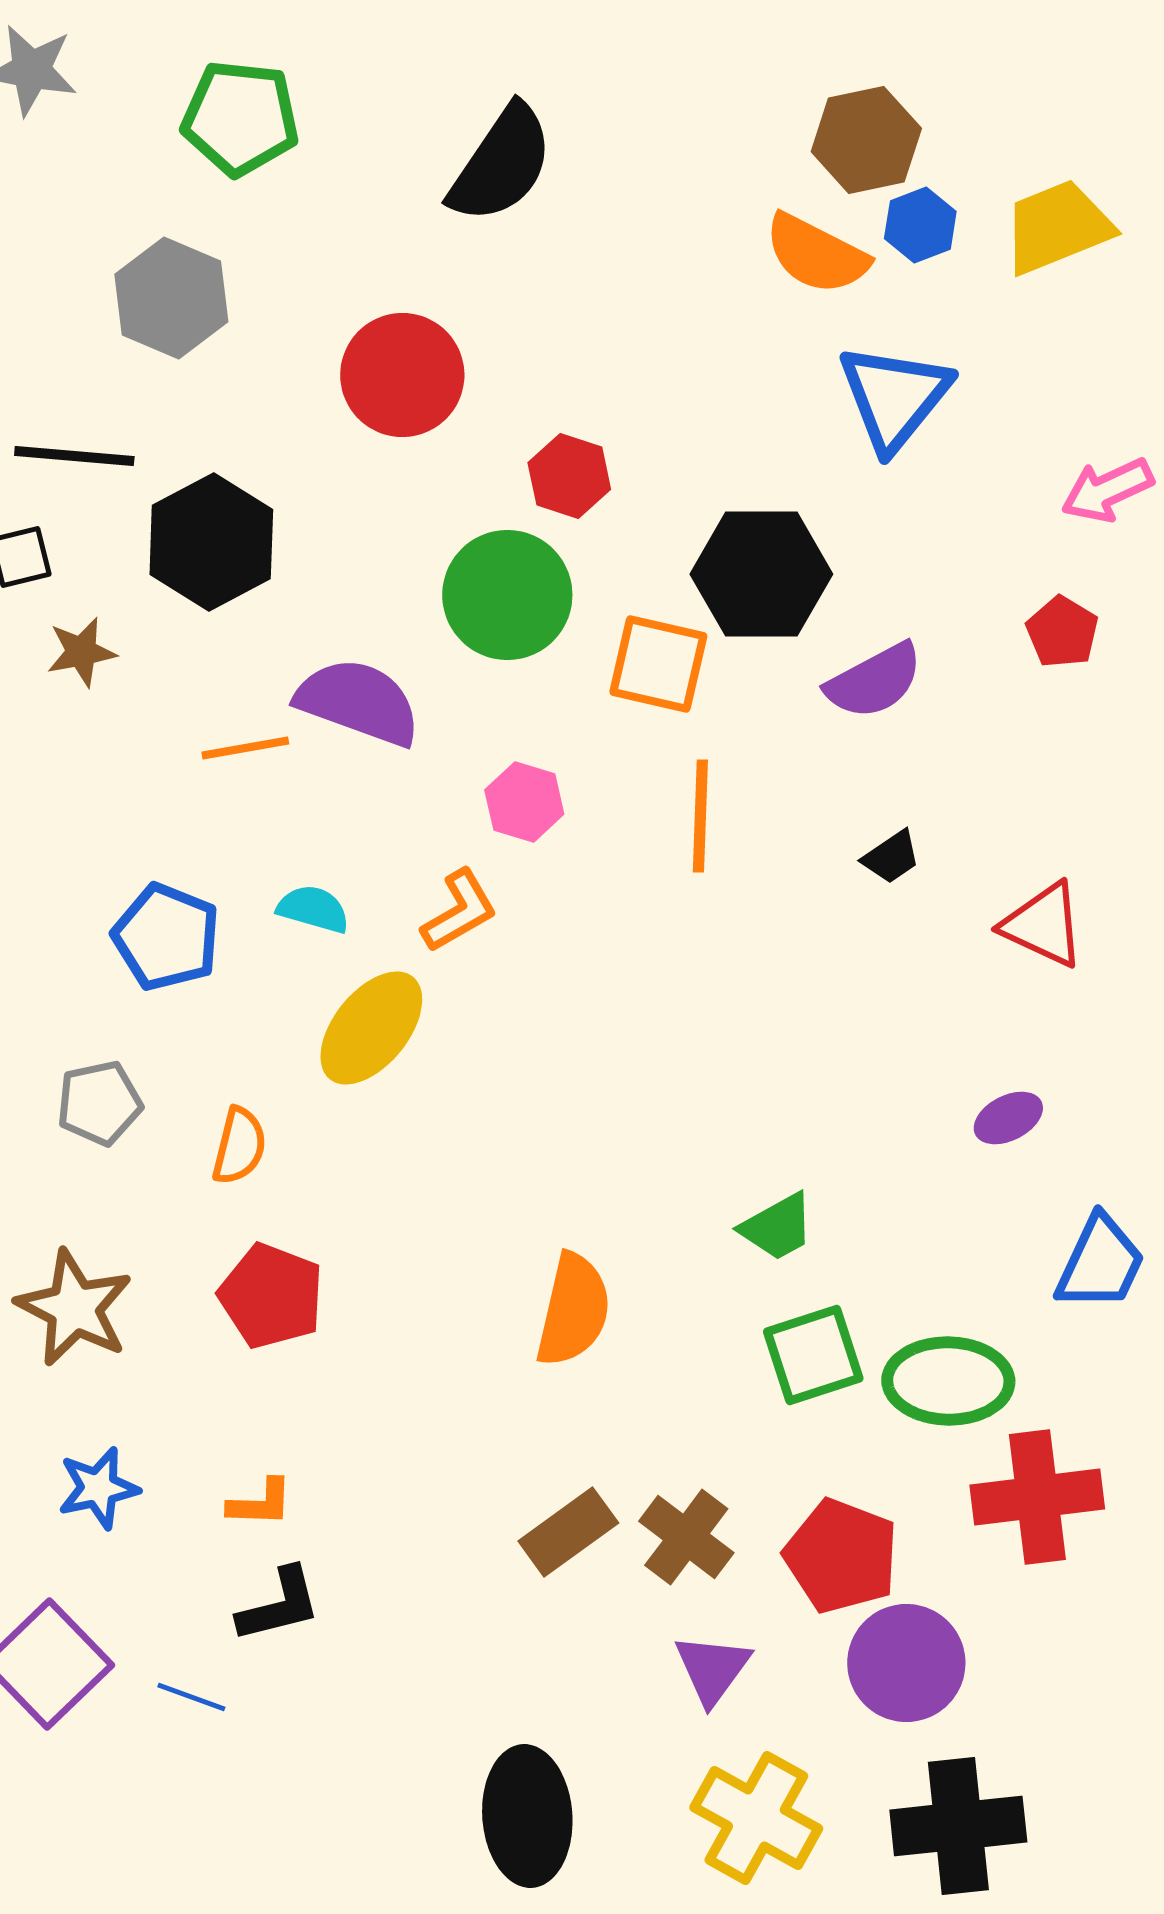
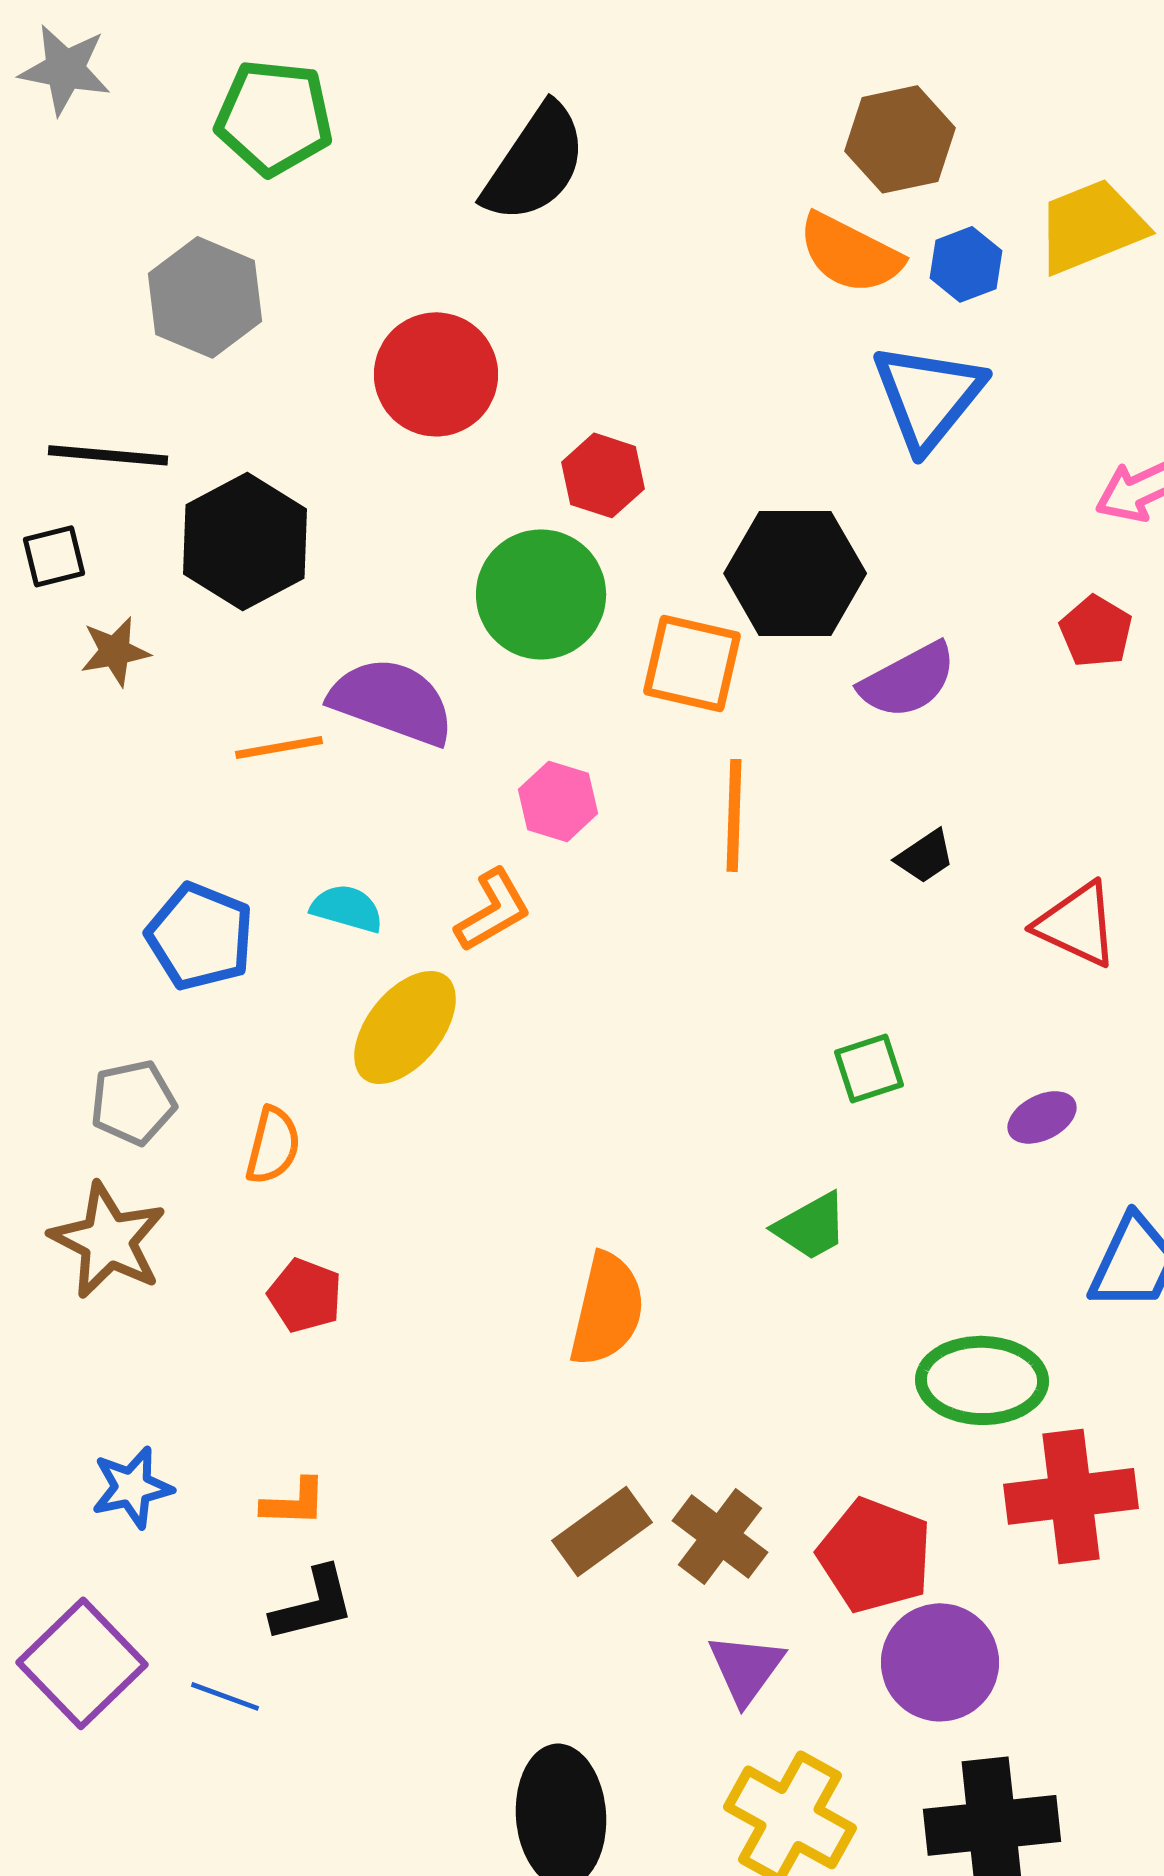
blue hexagon: (920, 225) -> (966, 264), moved
red pentagon: (271, 1296) -> (305, 1295), size x0.7
brown star: (74, 1308) -> (108, 1240), moved
green square: (813, 1355) -> (869, 1068), moved, size x0.7

